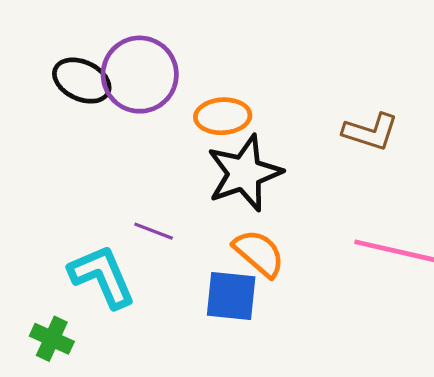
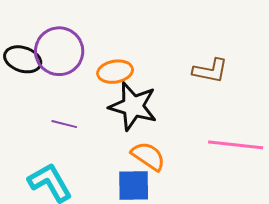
black star: (244, 173) -> (133, 106), turned -30
purple line: (154, 231) -> (64, 124), moved

